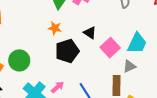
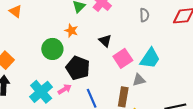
black pentagon: (67, 51) -> (78, 68), moved, turned 30
green circle: (19, 60) -> (52, 49), moved

